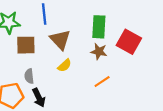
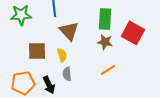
brown square: (26, 45) -> (37, 51), moved
yellow semicircle: (65, 65) -> (62, 55), moved, turned -64
gray semicircle: (29, 76) -> (67, 74), moved

